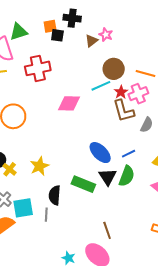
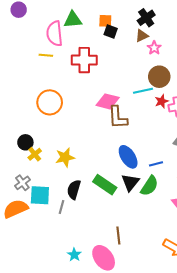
black cross: (72, 18) -> (146, 18), moved, turned 36
pink star: (106, 35) -> (154, 48), moved
brown triangle: (91, 41) -> (142, 36), moved
brown L-shape: (124, 111) -> (118, 117), moved

